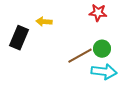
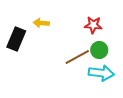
red star: (98, 13) -> (93, 25), moved

